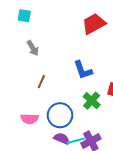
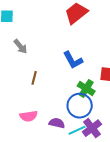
blue circle: (60, 115) -> (80, 106), moved
purple semicircle: (62, 139) -> (57, 123), moved

